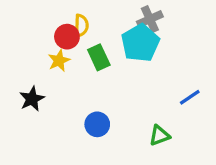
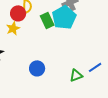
green rectangle: (99, 57) -> (47, 20), moved
blue line: (190, 97) -> (95, 67), moved

